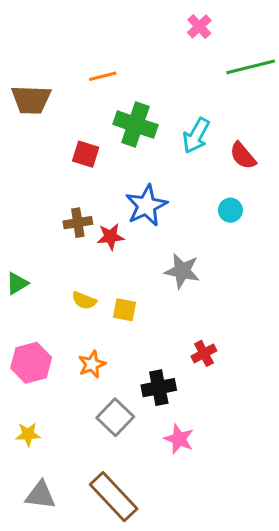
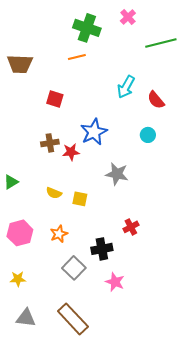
orange line: (103, 76) -> (77, 57), moved
green cross: (135, 125) -> (87, 28), moved

